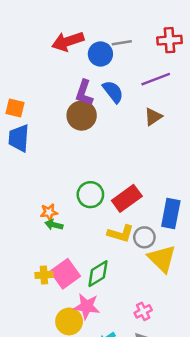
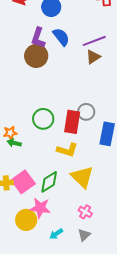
purple line: (156, 79) -> (94, 41), moved
red rectangle: (127, 198) -> (72, 122), turned -45
gray circle: (144, 237) -> (86, 112), moved
yellow triangle: (162, 259) -> (82, 177), moved
pink cross: (143, 311) -> (85, 212), turned -32

